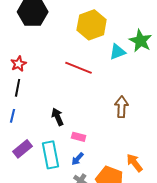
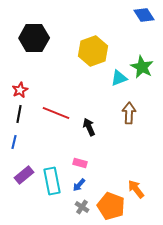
red line: (79, 68) -> (56, 113), moved
brown arrow: (122, 107) -> (129, 113), moved
black arrow: (58, 117) -> (89, 127), moved

